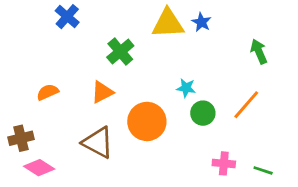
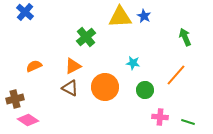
blue cross: (67, 17) -> (25, 12), moved
green circle: (203, 113) -> (145, 90), moved
brown triangle: (98, 142) -> (70, 88), moved, size x0.7

